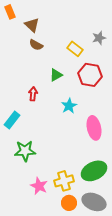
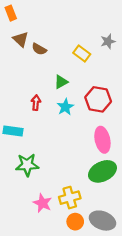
brown triangle: (32, 25) -> (21, 39), moved
red hexagon: (90, 75) -> (98, 99), moved
cyan star: (69, 106) -> (65, 107), moved
cyan rectangle: (12, 120) -> (13, 131), turned 60
green ellipse: (94, 171) -> (102, 171), moved

